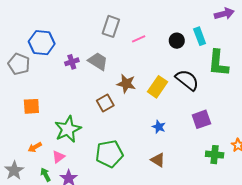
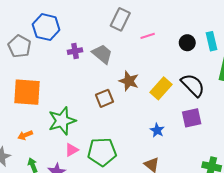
orange square: (31, 106) -> (27, 92), size x1.6
purple square: (201, 119) -> (192, 118), moved
pink triangle: (58, 157) -> (72, 150), moved

